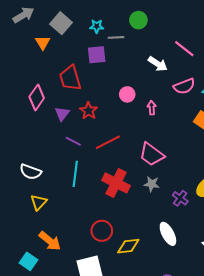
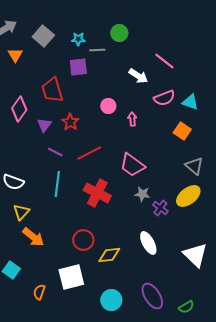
orange triangle: (43, 42) -> (15, 55), moved
gray star: (152, 184) -> (142, 194), moved
orange arrow: (50, 241) -> (33, 237), moved

